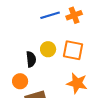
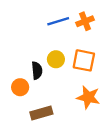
orange circle: (20, 81) -> (20, 87), moved

